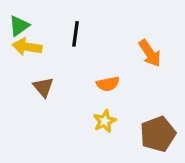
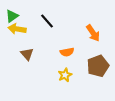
black line: (76, 34) -> (47, 21), turned -49
brown pentagon: (158, 134) -> (98, 66), moved

